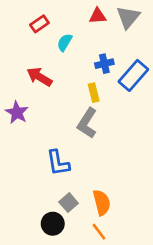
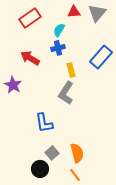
red rectangle: (39, 24) -> (30, 18), size x1.5
cyan semicircle: (65, 42) -> (59, 30), moved
blue cross: (104, 64) -> (58, 48), moved

